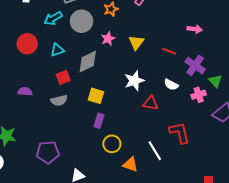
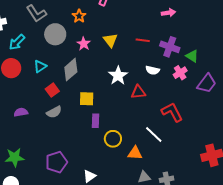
cyan arrow: (53, 18) -> (17, 42), moved
pink arrow: (195, 29) -> (168, 13), moved

